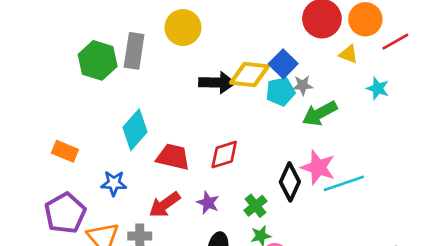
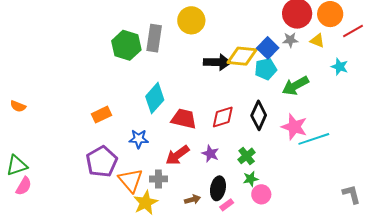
gray star: (303, 85) -> (290, 40), moved
orange rectangle: (65, 151) -> (102, 115), turned -48
black diamond: (290, 182) -> (259, 115), moved

